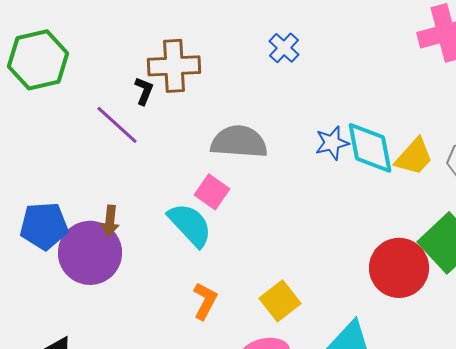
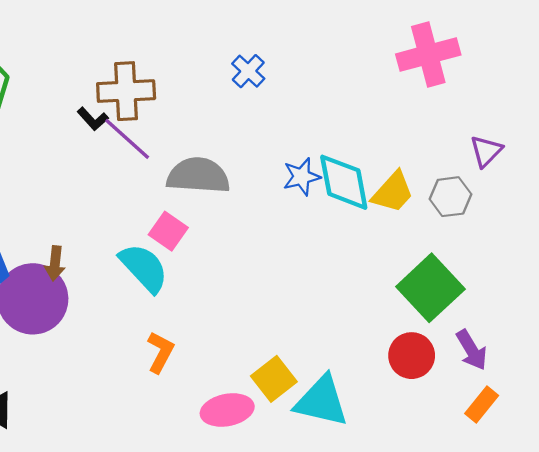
black L-shape: (144, 91) -> (93, 119), turned 116
purple line: (117, 125) -> (127, 139), moved
red circle: (399, 268) -> (412, 356), moved, size x0.7
yellow square: (280, 301) -> (274, 379), moved

